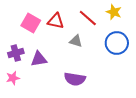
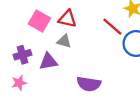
red line: (88, 18) -> (112, 27), moved
gray triangle: (76, 41) -> (64, 41), moved

